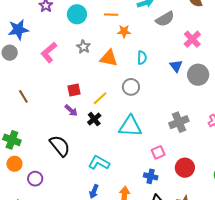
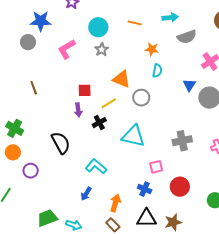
cyan circle: (77, 14) -> (98, 27), moved
orange star: (124, 31) -> (152, 49), moved
orange triangle: (109, 58) -> (122, 79), moved
purple arrow: (71, 110) -> (78, 110), turned 32

